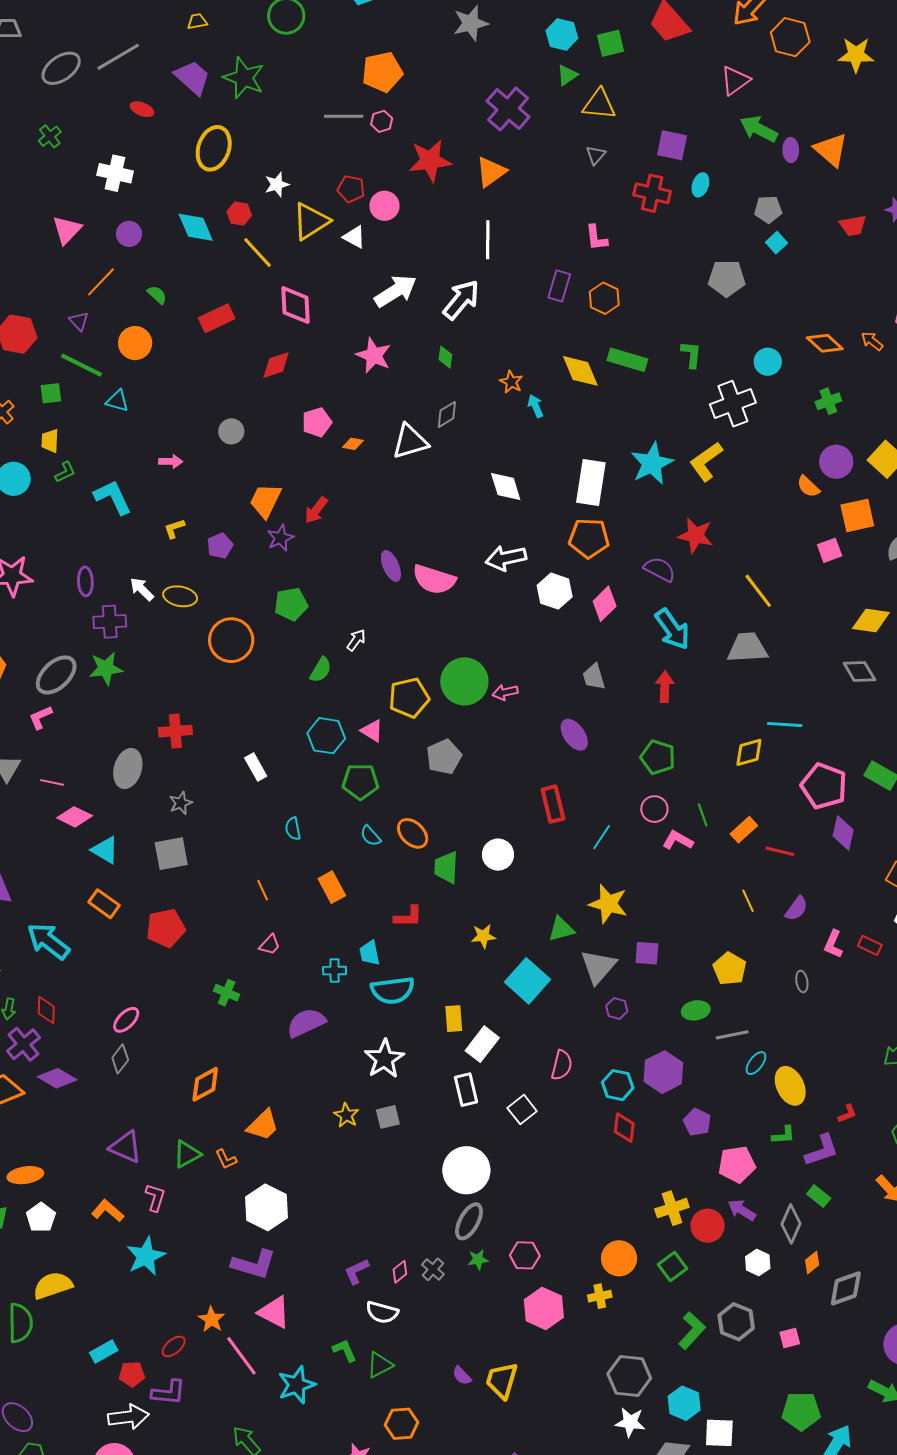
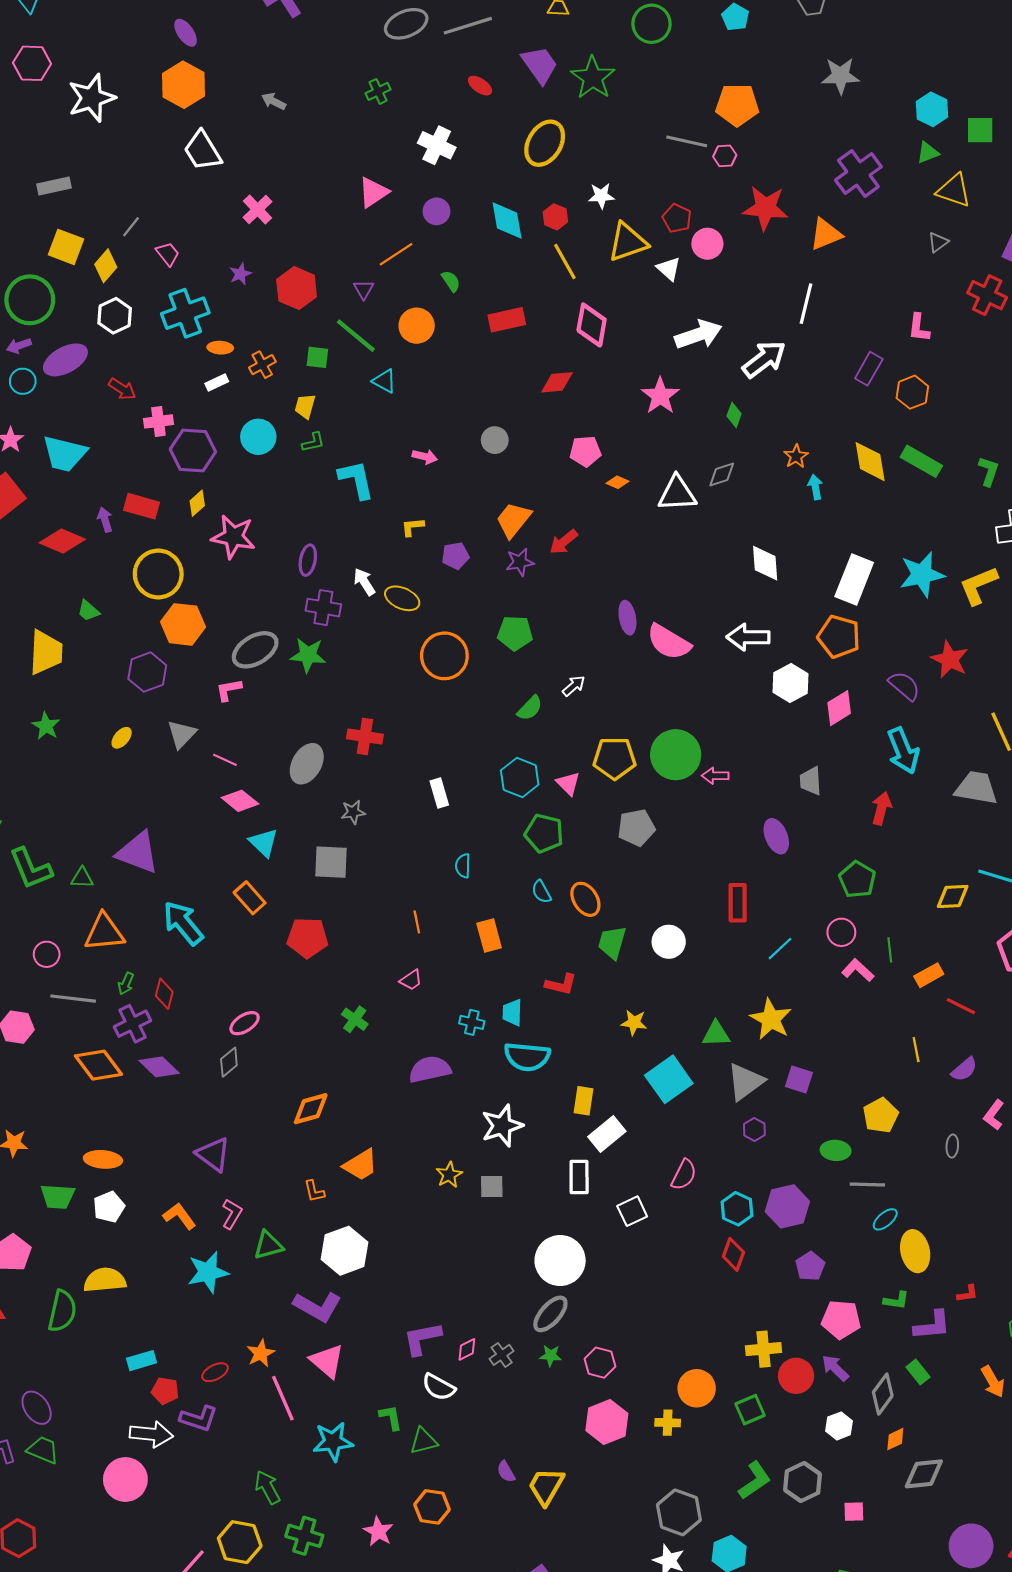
green triangle: (187, 1154) -> (268, 1245), moved
purple L-shape: (356, 1271) -> (422, 1338), size x1.4

